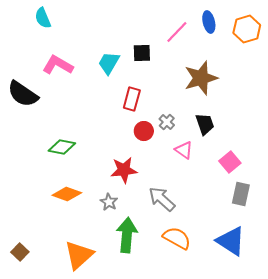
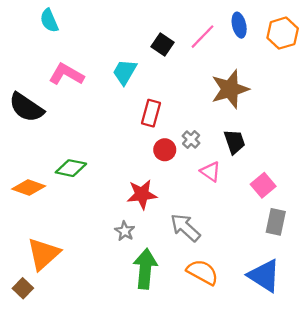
black square: (142, 53) -> (162, 45), moved, turned 36
orange diamond: (67, 194) -> (29, 188), moved
orange triangle: (79, 255) -> (43, 254), moved

